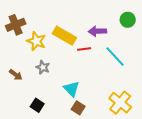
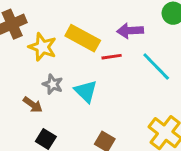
brown arrow: (16, 75) -> (33, 105), moved
cyan triangle: (71, 89) -> (86, 91), moved

